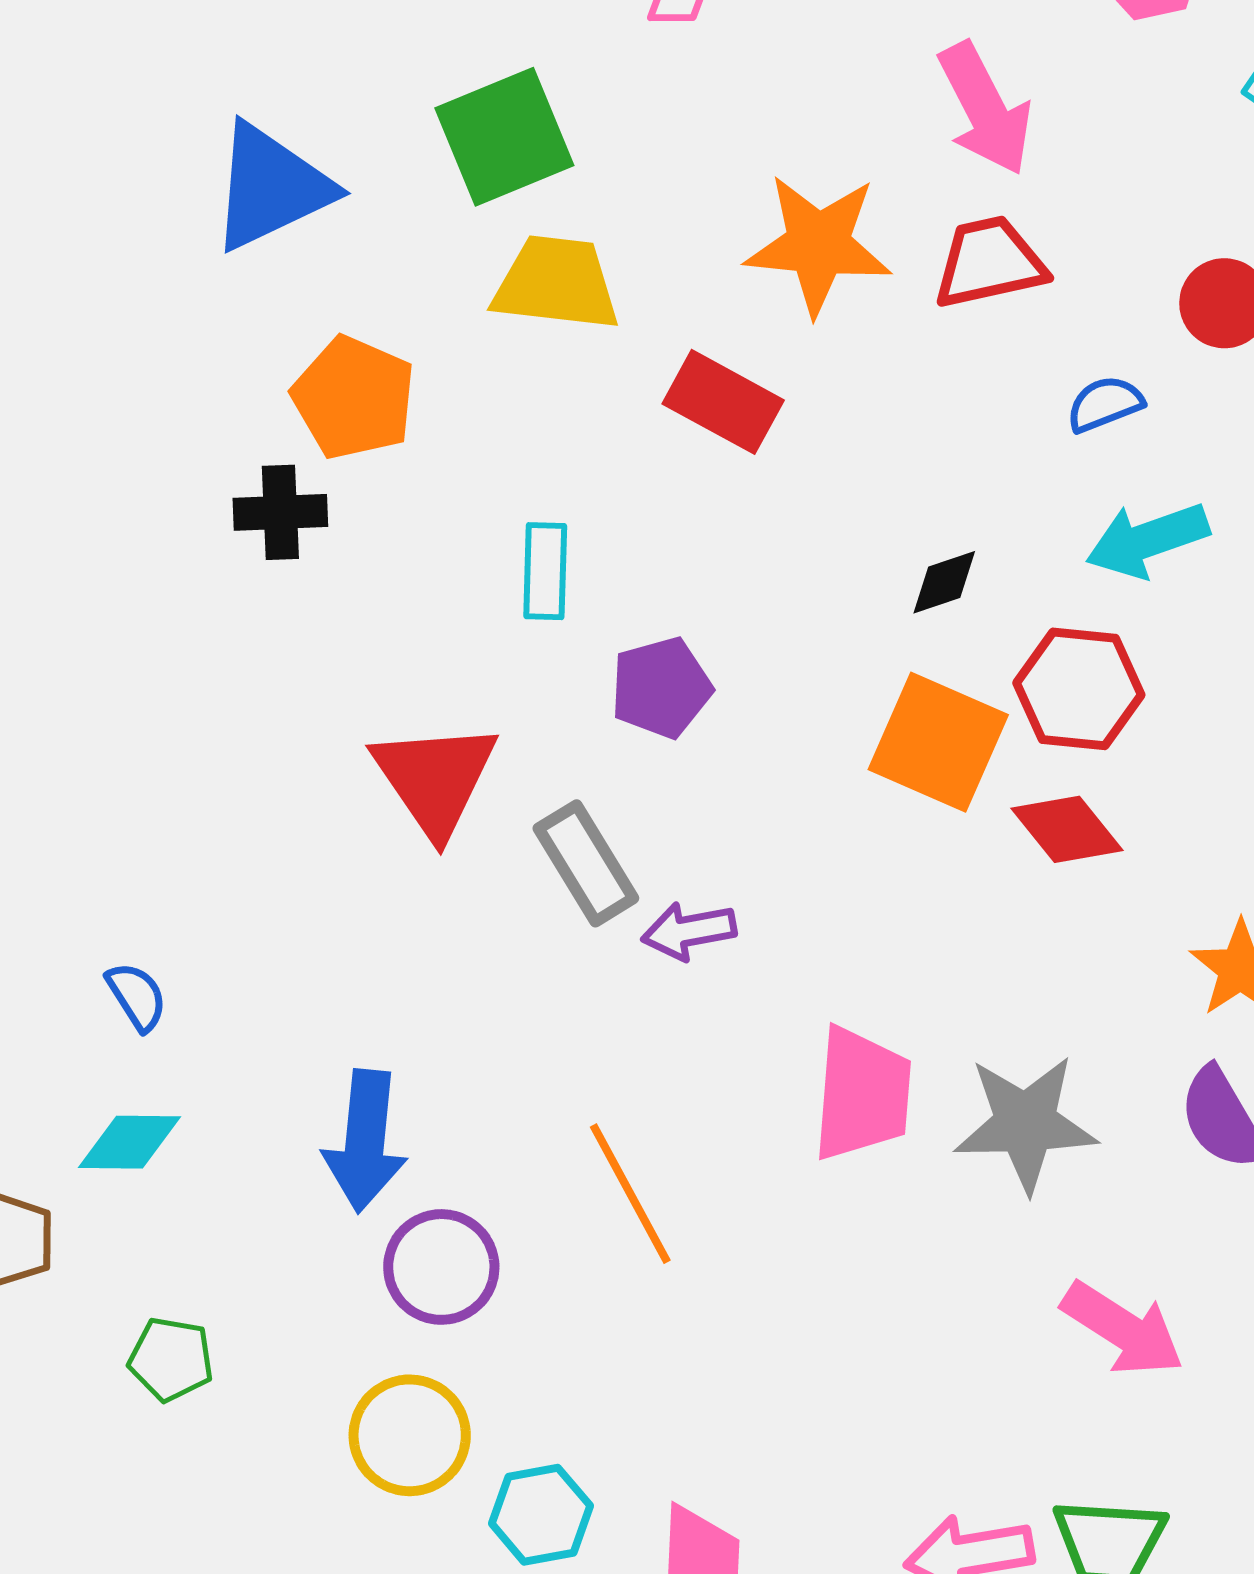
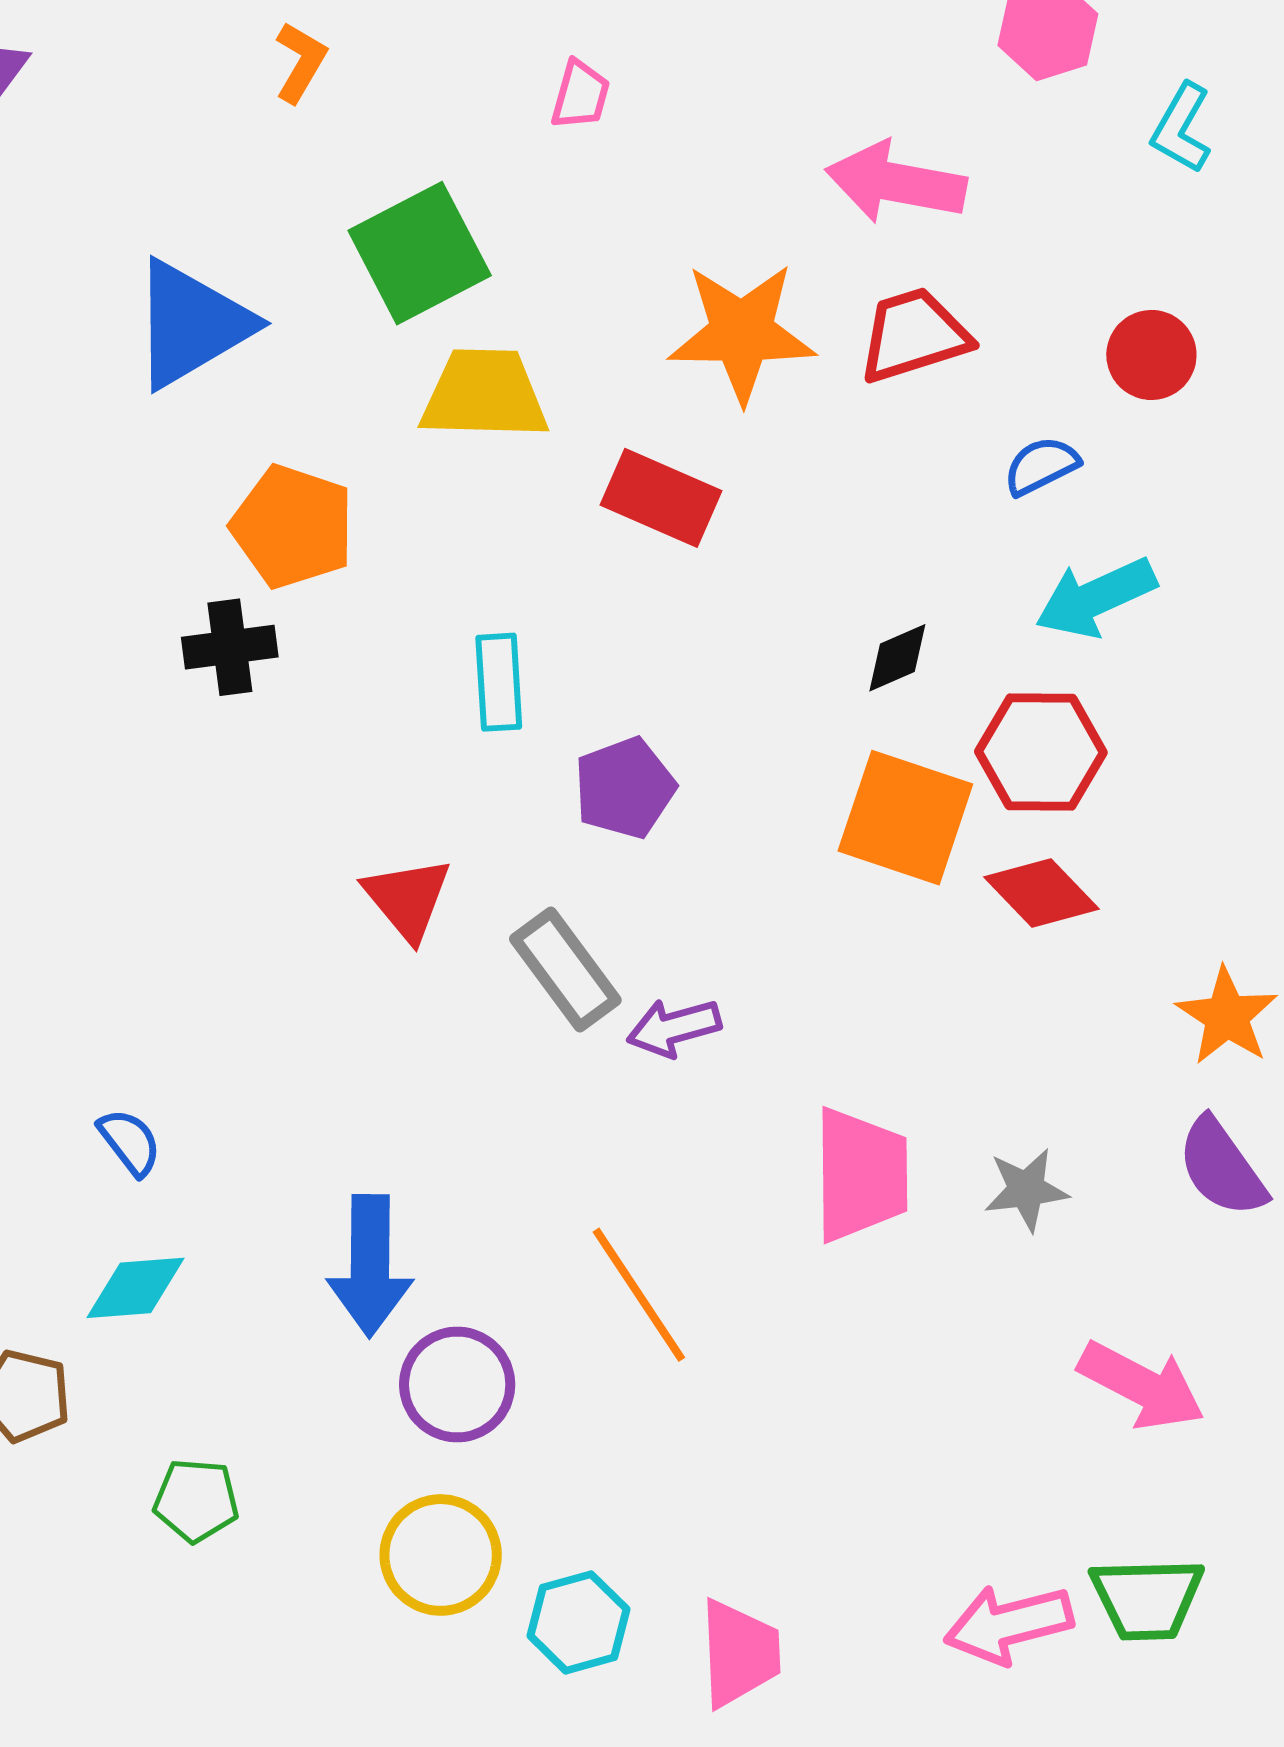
pink arrow: (985, 109) -> (896, 183), turned 133
red triangle: (435, 779) -> (407, 899), size x0.7
gray star: (1025, 1123) -> (1026, 1190), size x0.6

